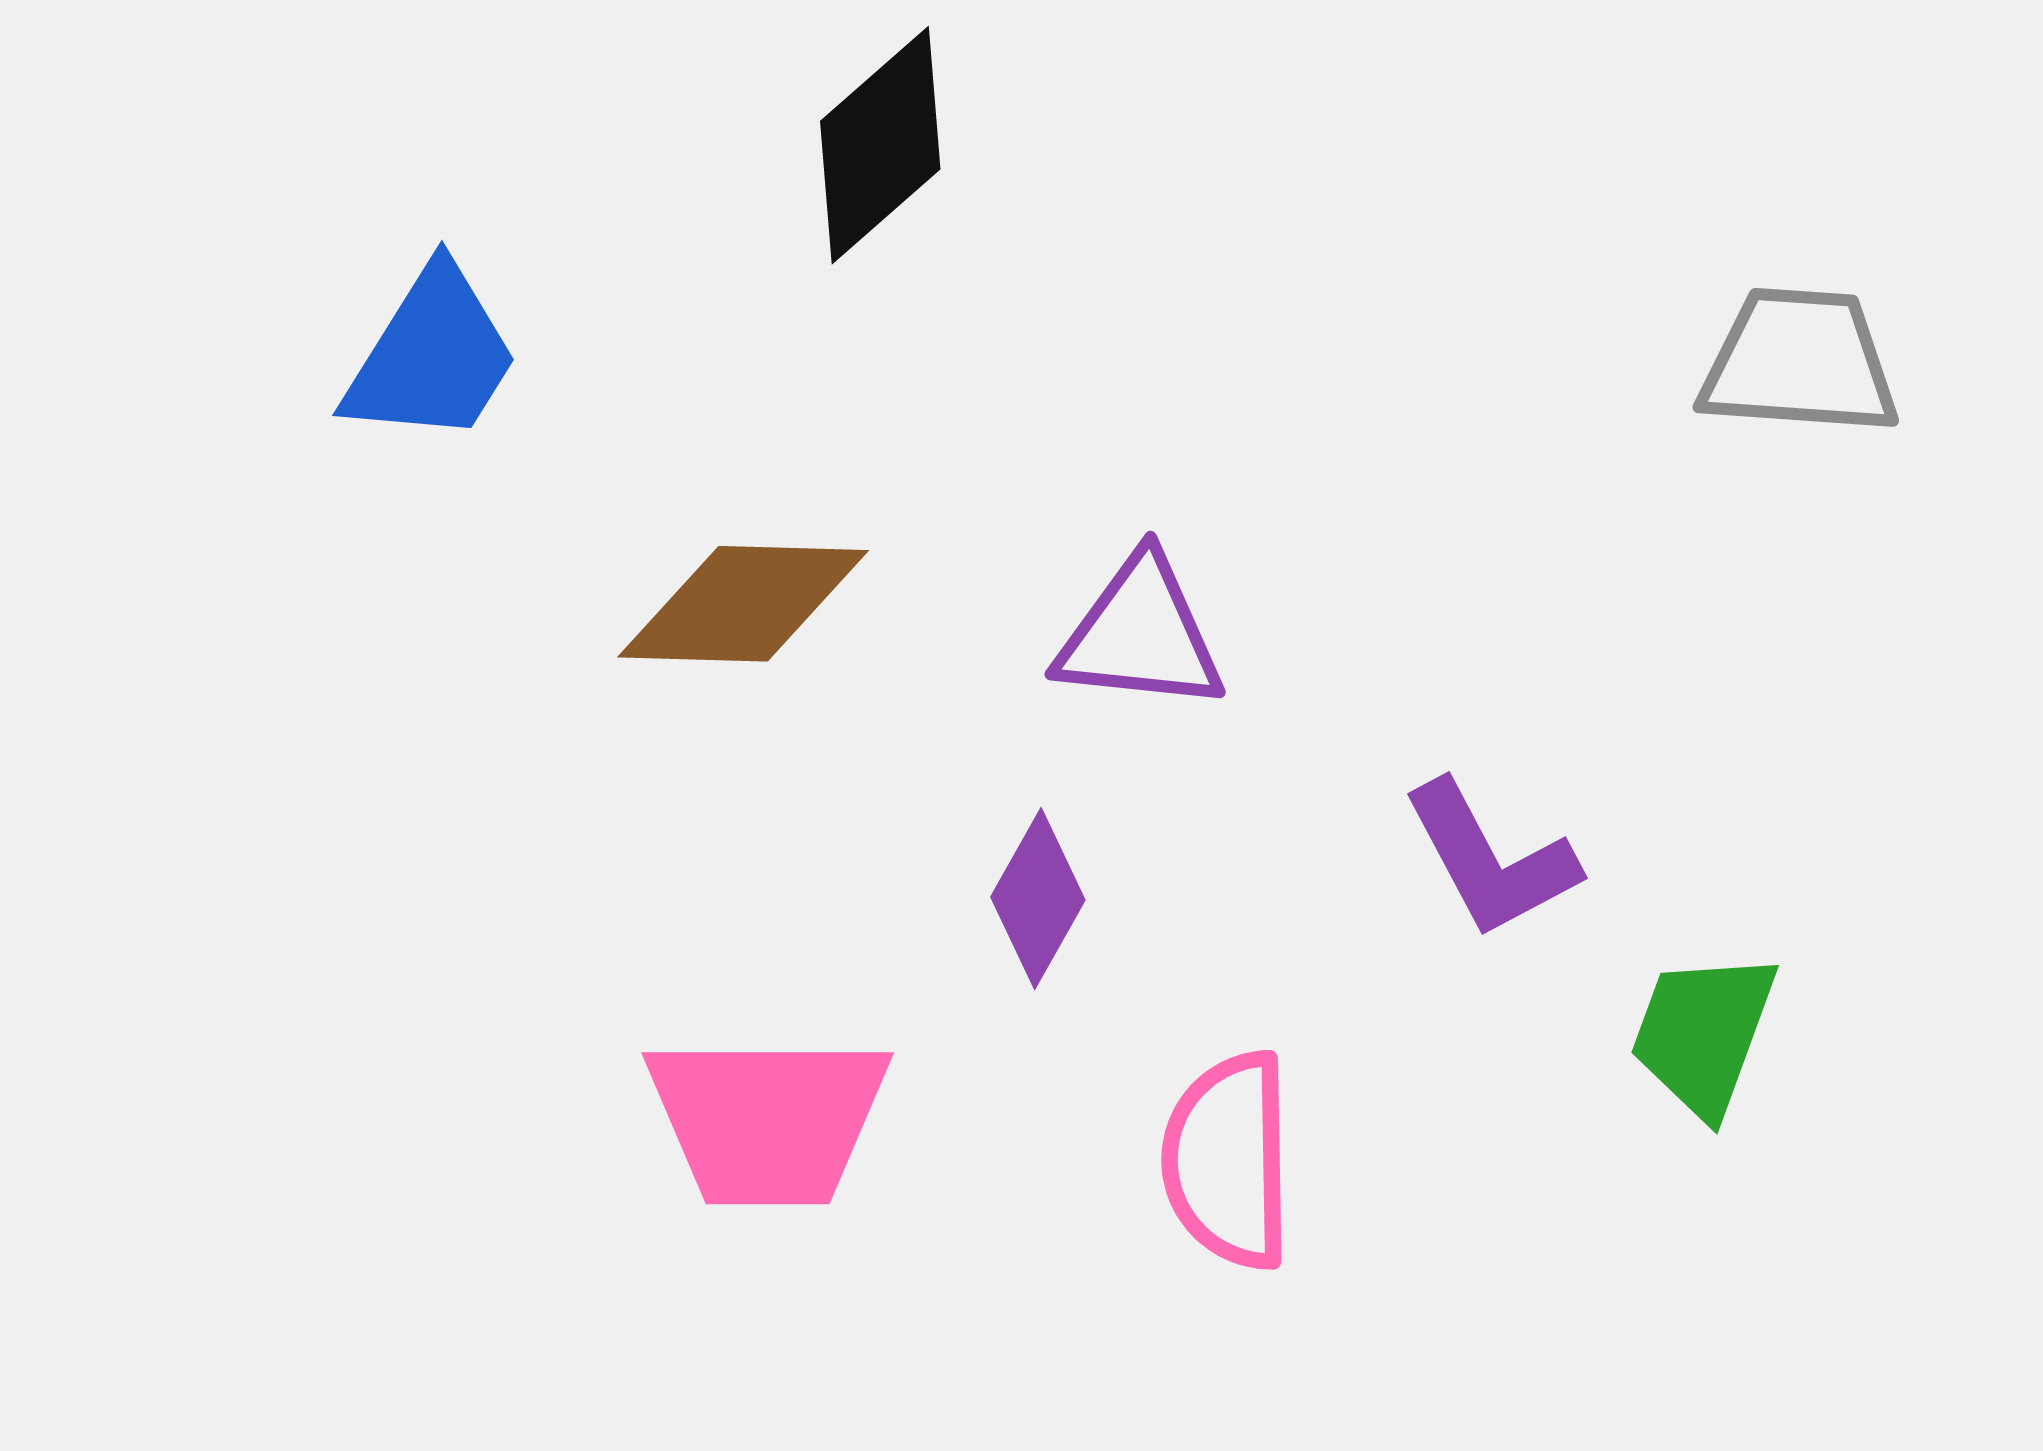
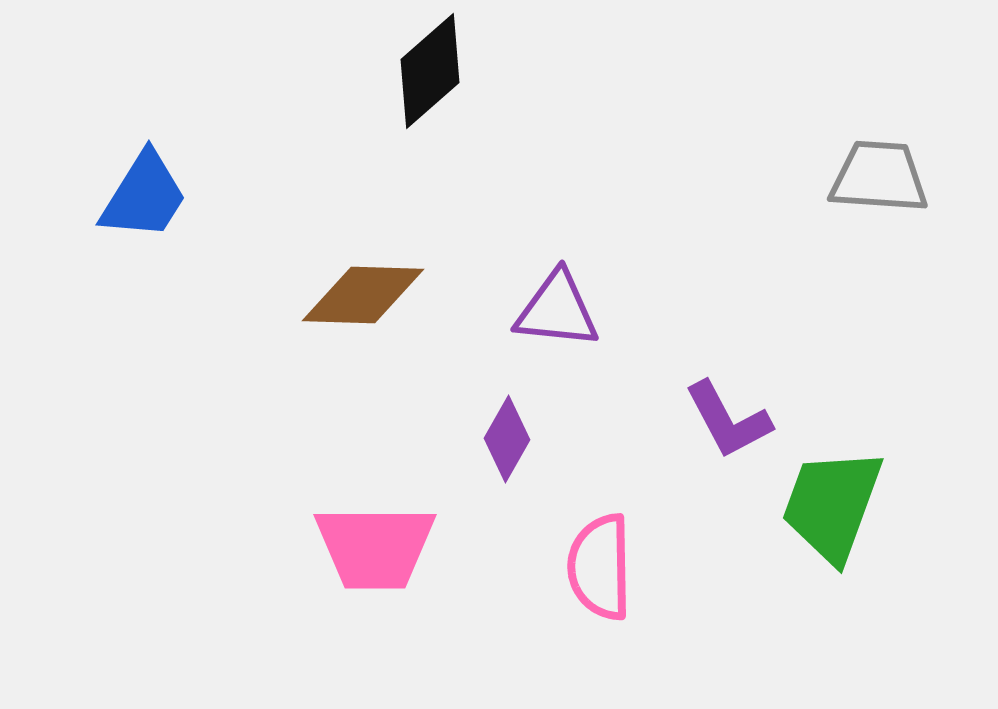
blue trapezoid: (432, 356) -> (144, 196), moved
green trapezoid: (1703, 1034) -> (832, 505), size x1.4

